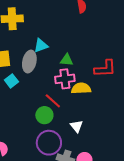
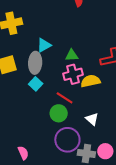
cyan square: (11, 81) -> (36, 84), moved

